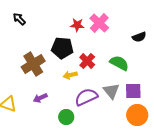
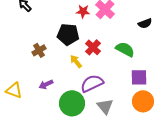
brown cross: (33, 64) -> (39, 50), size x0.6
yellow arrow: (70, 75) -> (76, 61), turned 64
gray triangle: (111, 91) -> (105, 106), moved
green circle: (66, 117) -> (72, 103), size x1.6

